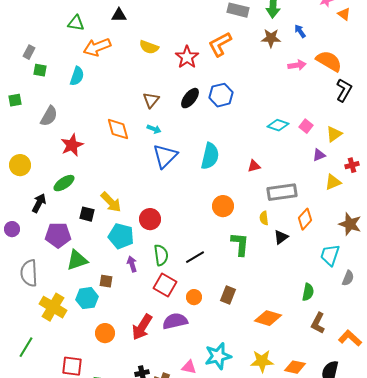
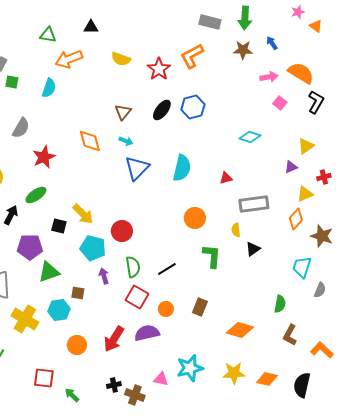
pink square: (306, 126) -> (280, 103), moved
orange diamond: (305, 219) -> (296, 219), moved

